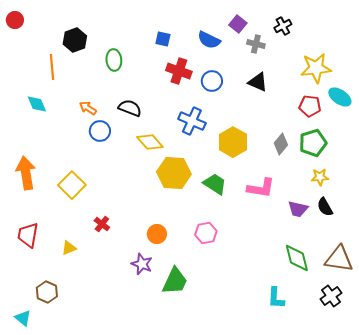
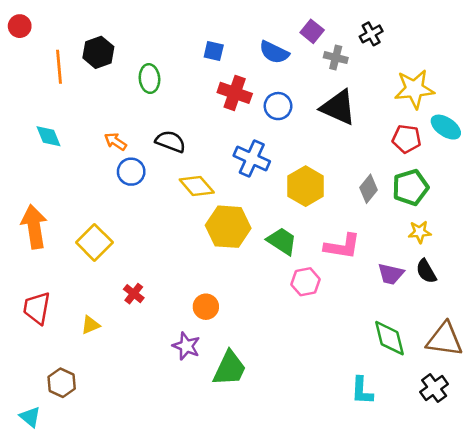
orange line: (52, 67) -> (59, 67), moved
black triangle: (258, 82) -> (338, 107), size x1.4
pink hexagon: (206, 233) -> (306, 282), moved

